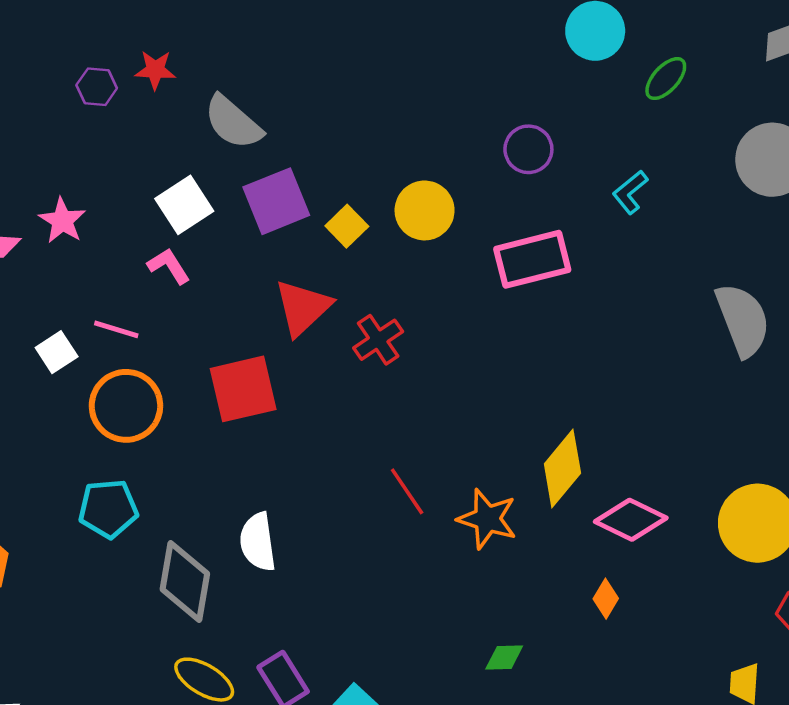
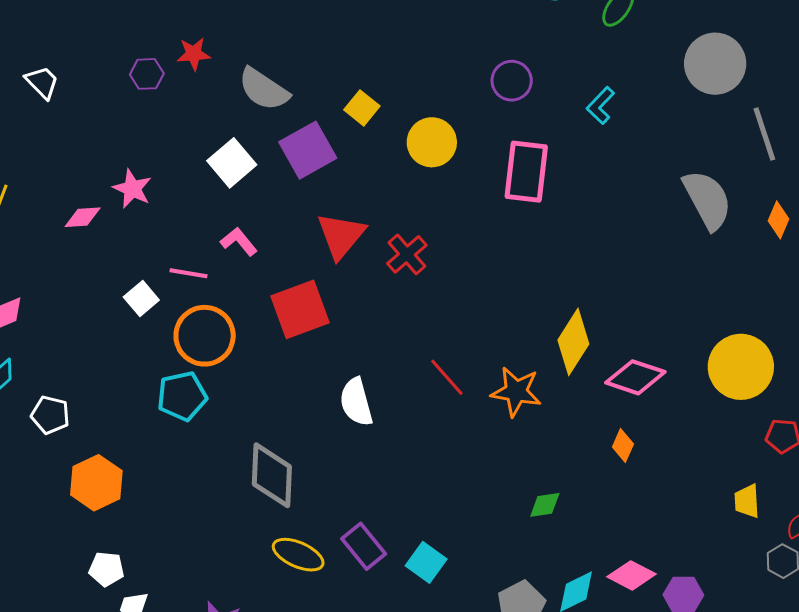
yellow square: (347, 226) -> (362, 108), moved
pink rectangle: (532, 259) -> (526, 172), turned -62
pink L-shape: (169, 266) -> (239, 242), moved
cyan pentagon: (108, 509) -> (182, 396), moved
white semicircle: (258, 542) -> (356, 402), moved

